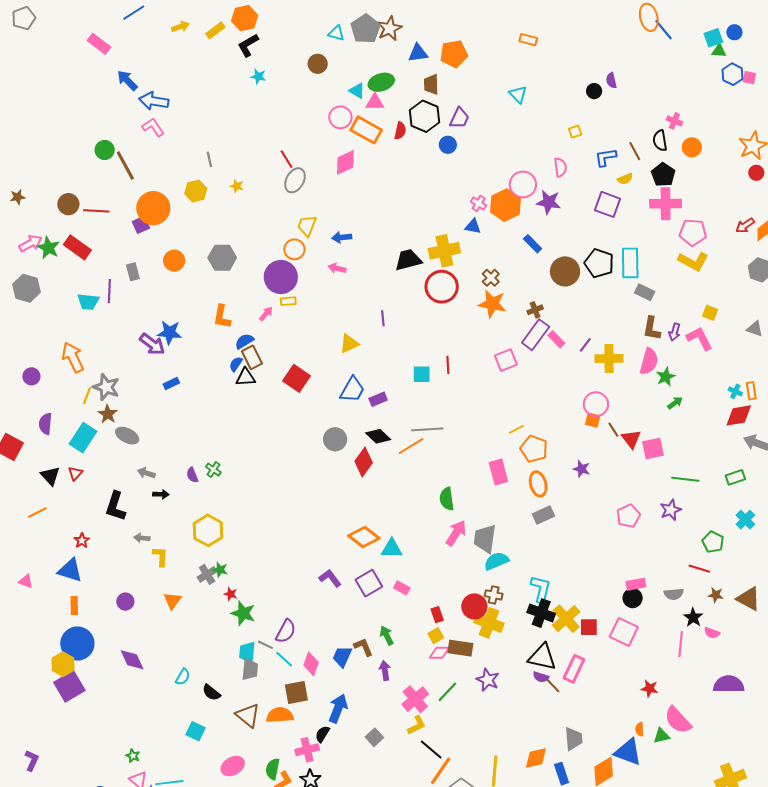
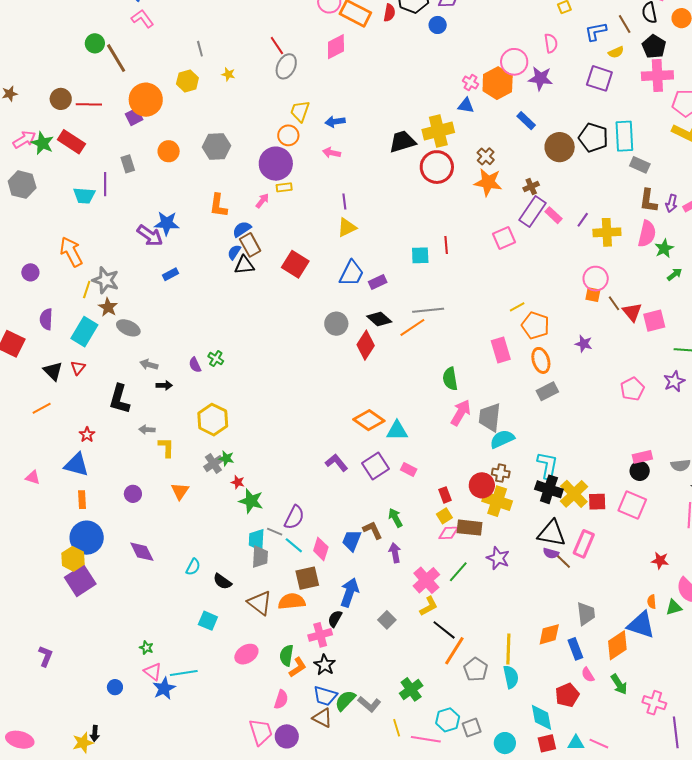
purple line: (383, 318) -> (344, 201), moved

